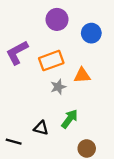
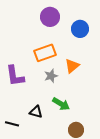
purple L-shape: (17, 53) -> (15, 76), moved, turned -70
orange triangle: (82, 75) -> (72, 66), turned -35
green arrow: (70, 119) -> (61, 104), turned 84

